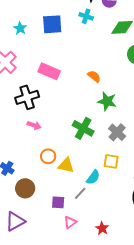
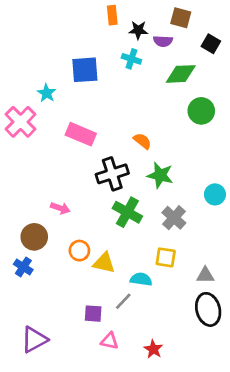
cyan star: (20, 28) -> (47, 93), moved
black cross: (27, 97) -> (112, 174), moved
cyan semicircle: (93, 177) -> (141, 279), turned -119
brown circle: (25, 188) -> (34, 237), moved
pink triangle: (70, 222) -> (110, 341), turned 48

